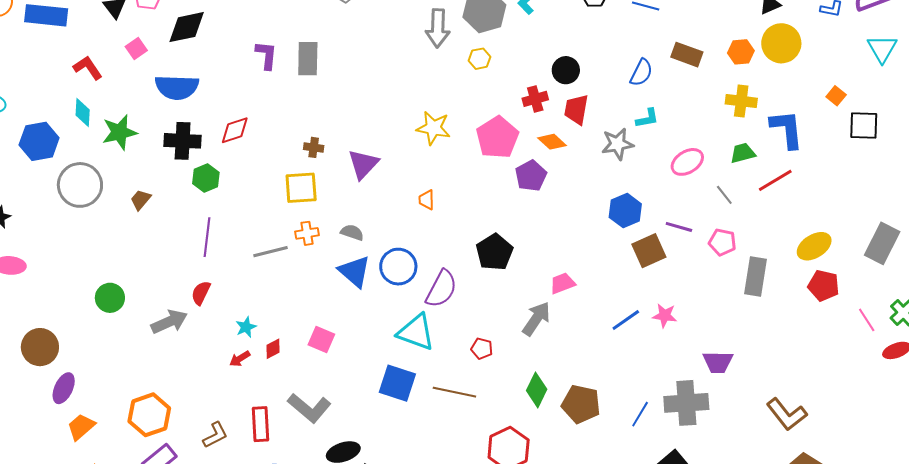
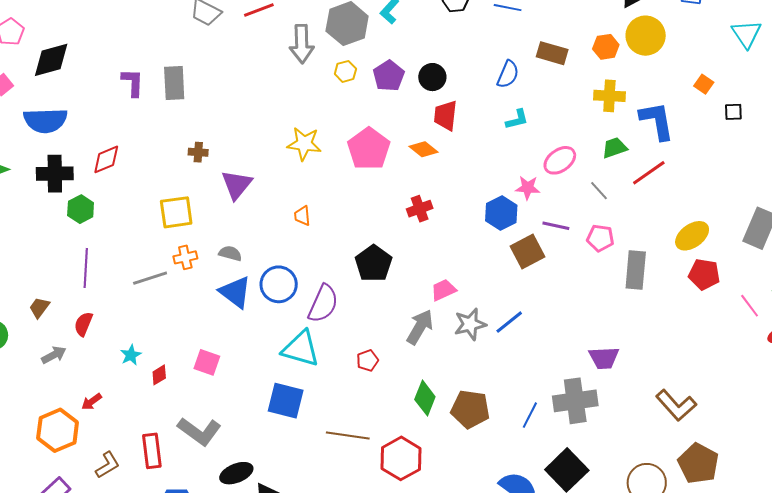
red cross: (535, 99) -> (420, 209), moved
black square: (864, 125) -> (733, 112), size x0.6
gray star: (617, 144) -> (470, 324), moved
brown cross: (314, 147) -> (198, 152), moved
purple pentagon: (531, 176) -> (389, 76), moved
brown trapezoid: (141, 200) -> (39, 308), moved
pink star: (665, 316) -> (528, 188), moved
gray arrow: (169, 322) -> (54, 355), size x0.7
red pentagon: (482, 349) -> (367, 360), turned -30
red arrow: (240, 359) -> (92, 402), moved
brown line: (454, 392) -> (348, 435), moved
orange hexagon: (149, 415) -> (58, 430), moved

